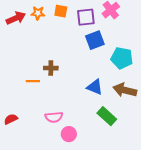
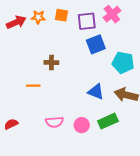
brown cross: (51, 68) -> (51, 63), moved
green rectangle: (107, 116) -> (108, 121), turned -66
pink circle: (69, 134) -> (82, 125), moved

